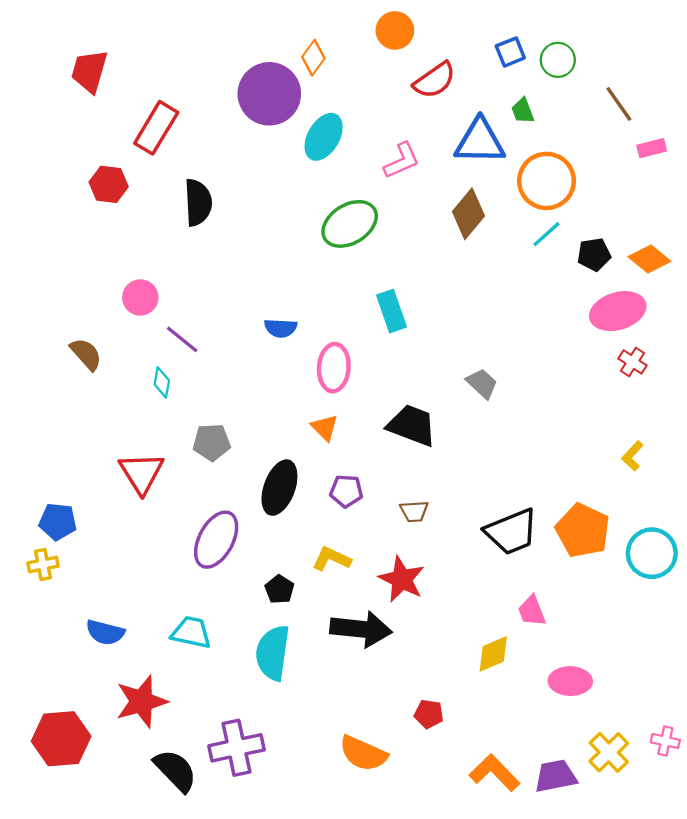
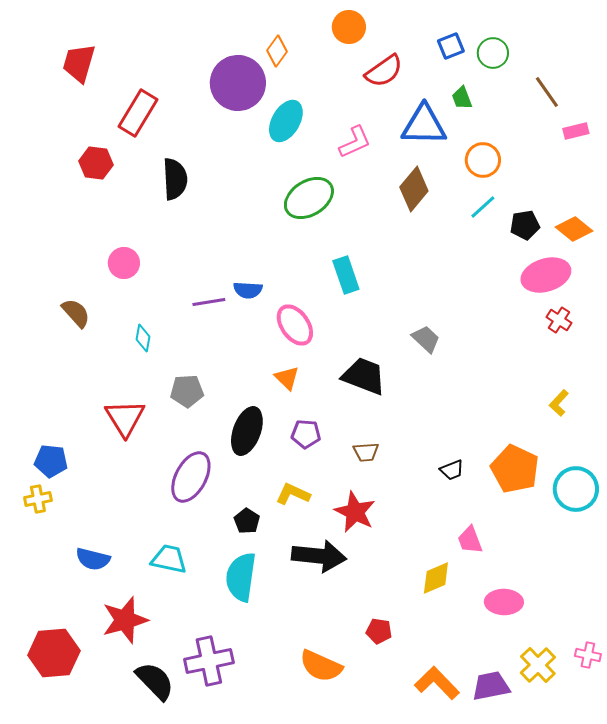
orange circle: (547, 181) -> (483, 160), size x0.7
purple line: (182, 339) -> (209, 302), moved, turned -48
pink ellipse: (334, 368) -> (295, 325), turned -39
black trapezoid: (511, 532) -> (452, 470), size x0.5

